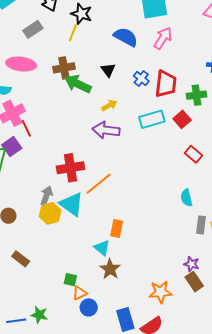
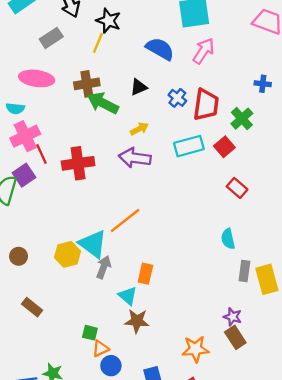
black triangle: (108, 70) -> (139, 87), turned 42
green cross: (197, 95) -> (242, 119), turned -36
red cross: (70, 168) -> (78, 163), moved
gray arrow: (46, 196) -> (104, 267), moved
brown star: (110, 269) -> (137, 321), turned -30

